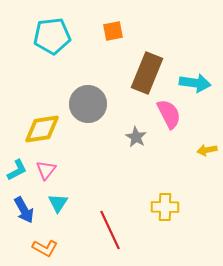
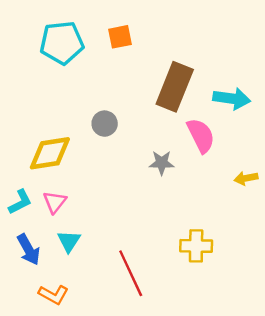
orange square: (113, 31) -> (120, 37), moved
gray circle: (88, 104) -> (105, 124), size x0.6
gray star: (136, 137) -> (162, 163), turned -30

